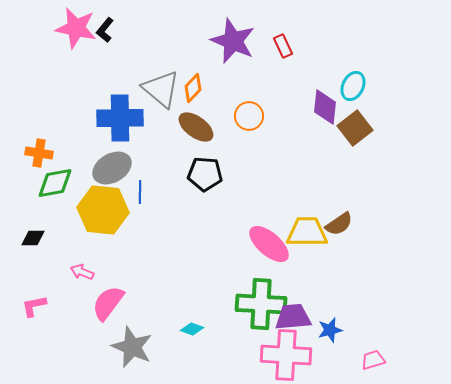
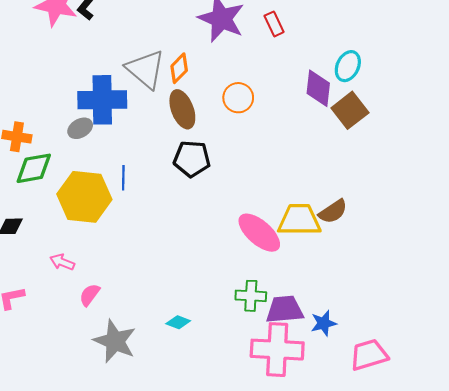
brown ellipse: (196, 127) -> (182, 109), turned 33
gray ellipse: (112, 168) -> (80, 128), moved, size x0.6
pink semicircle: (108, 303) -> (90, 295), size x0.6
green cross: (261, 304) -> (251, 296), size x0.6
pink trapezoid: (373, 360) -> (369, 355), size x1.5

